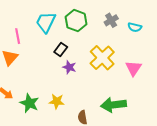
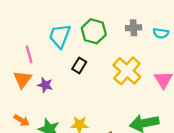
gray cross: (111, 20) -> (134, 28), turned 32
purple star: (69, 67) -> (45, 85), moved

